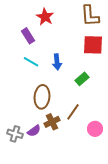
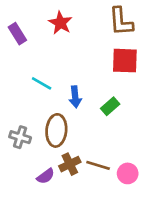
purple rectangle: (28, 36) -> (17, 34), moved
blue arrow: (57, 62) -> (75, 97), moved
brown line: (73, 112) -> (98, 165), moved, turned 72
gray cross: (15, 134) -> (20, 137), moved

